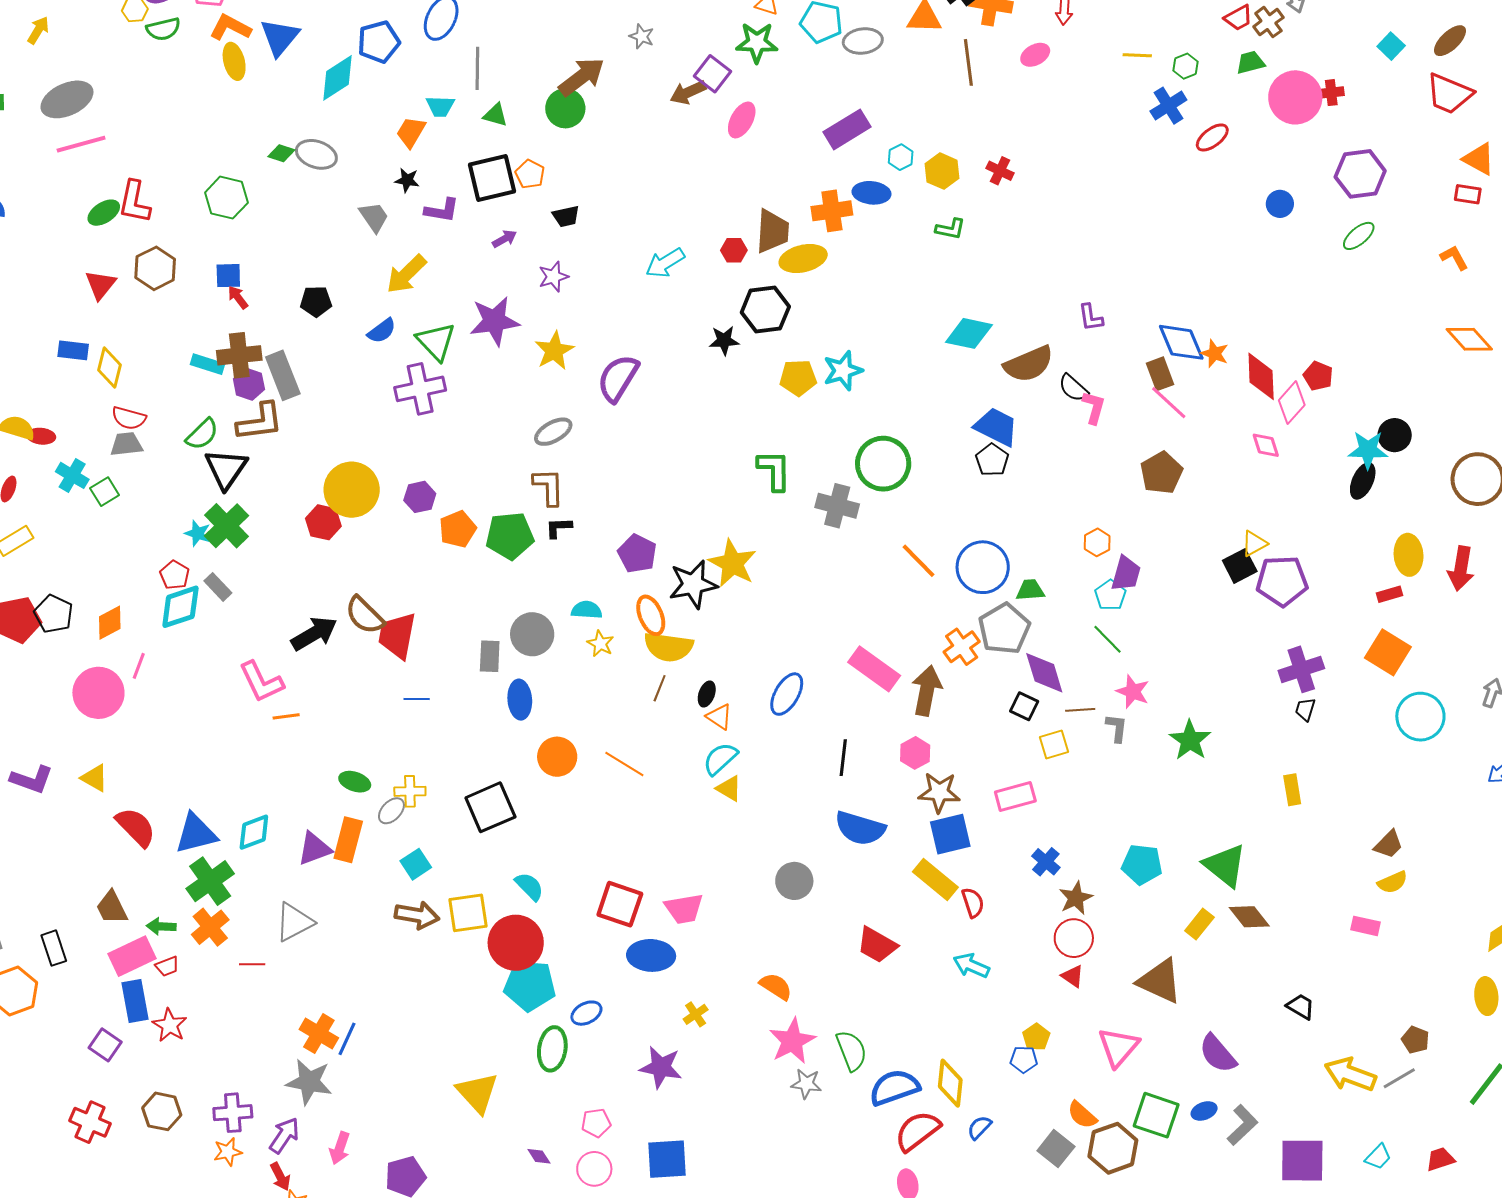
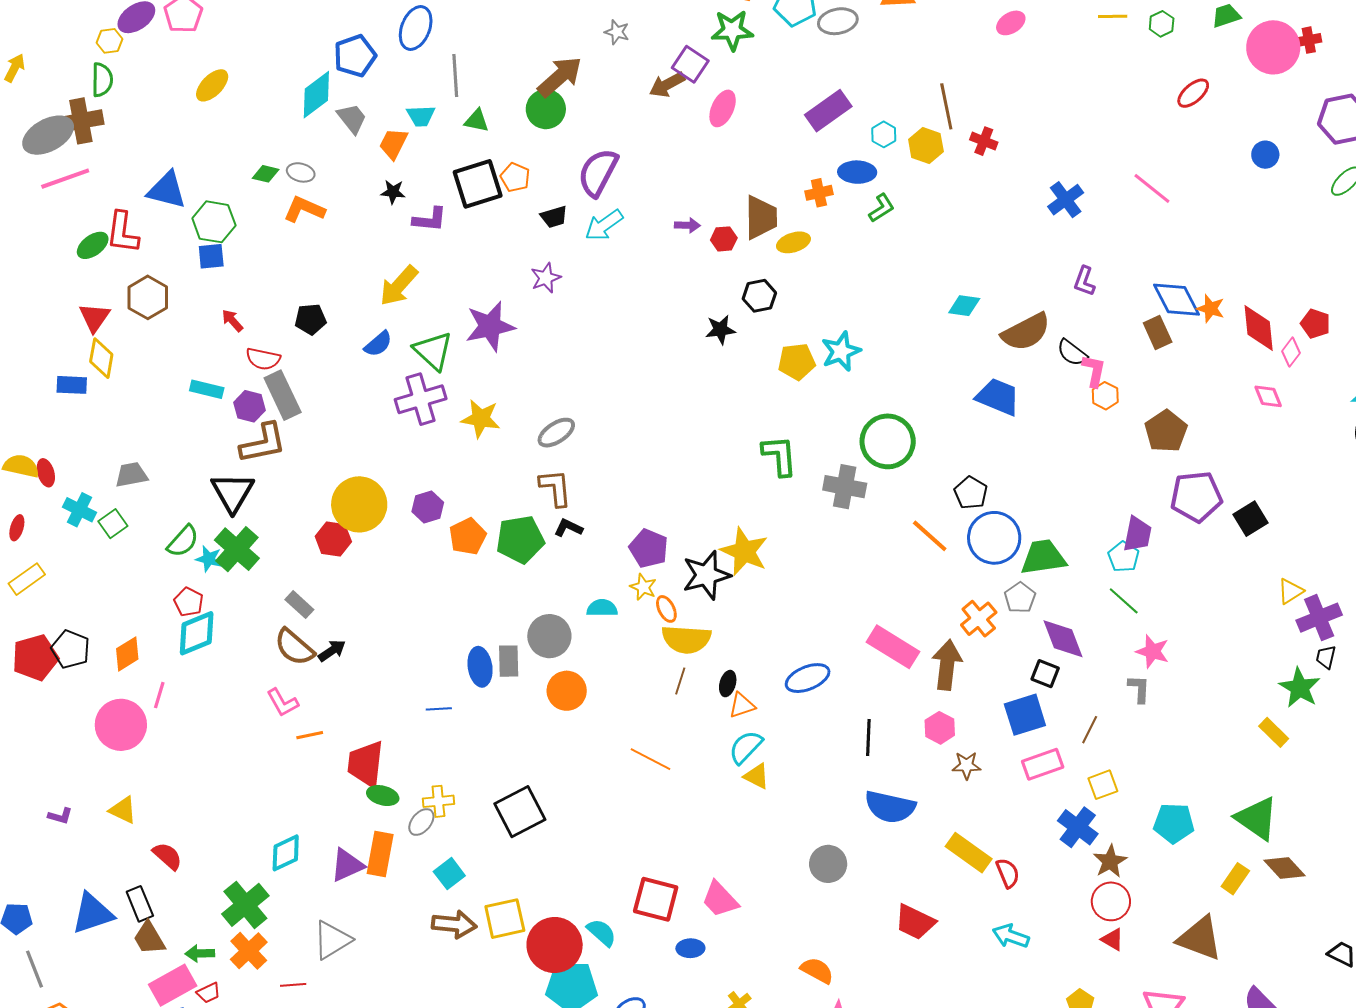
orange L-shape: (230, 27) -> (304, 209), moved
green semicircle: (163, 29) -> (102, 80), moved, turned -72
blue triangle: (280, 37) -> (167, 190), moved, turned -51
yellow ellipse: (234, 61) -> (212, 85), turned 63
brown line: (968, 62) -> (946, 106), moved
blue cross: (1168, 106) -> (1066, 200), moved
gray ellipse: (316, 154) -> (301, 172), size x0.7
orange cross: (832, 211) -> (819, 193), size x0.7
gray trapezoid: (374, 217) -> (352, 118), moved
green L-shape: (950, 229) -> (882, 208), moved, turned -40
purple arrow: (505, 239) -> (687, 225), moved, turned 35
yellow ellipse: (803, 259) -> (793, 242), size x0.7
cyan arrow: (665, 263) -> (604, 225), moved
blue square: (228, 276) -> (211, 256), moved
black hexagon: (765, 309) -> (759, 296), size x0.7
purple L-shape: (1091, 318) -> (1084, 281), turned 32
cyan diamond: (969, 333) -> (964, 306), size x0.7
yellow star: (554, 351) -> (481, 419), moved, turned -30
brown cross: (239, 355) -> (81, 121), moved
yellow diamond: (110, 367) -> (101, 358), moved
purple semicircle: (618, 378) -> (598, 172), moved
pink line: (1169, 403) -> (1152, 188), moved
pink diamond: (1292, 403) -> (1291, 352), size x0.7
red semicircle: (129, 418) -> (263, 359), moved
green semicircle: (202, 434) -> (183, 541), moved
red ellipse: (41, 436) -> (46, 473), turned 72
black pentagon: (992, 460) -> (971, 493), moved
black L-shape: (559, 528) -> (568, 528), turned 32
orange hexagon: (1097, 542) -> (1105, 396), moved
yellow triangle: (1254, 544) -> (1291, 591), moved
purple pentagon: (1282, 581) -> (1196, 497), moved
gray rectangle: (218, 587) -> (299, 605), moved
green trapezoid: (1030, 590) -> (1043, 557), size x1.6
brown semicircle: (365, 615) -> (294, 647), moved
orange ellipse: (651, 615) -> (666, 609), size x0.7
gray pentagon: (1004, 629) -> (1020, 598), size x0.6
black arrow: (314, 634) -> (332, 651), size x0.6
red trapezoid: (397, 636) -> (366, 764), moved
yellow star: (600, 644) -> (643, 587), moved
pink L-shape: (261, 682) -> (283, 703), size x0.7
blue ellipse: (787, 694) -> (808, 678), turned 42
blue ellipse: (520, 700) -> (480, 667), moved
brown line: (1080, 710) -> (1090, 730), moved, turned -56
orange triangle: (719, 717) -> (742, 705), turned -48
green star: (1190, 740) -> (1300, 688), moved
yellow square: (1054, 745) -> (1103, 785), moved
orange circle: (557, 757) -> (567, 691), moved
purple L-shape: (32, 780) -> (60, 816), size x0.6
yellow rectangle: (1292, 790) -> (1274, 732), moved, turned -32
brown star: (939, 792) -> (966, 765), size x0.7
red semicircle: (136, 827) -> (167, 856), size x0.7
blue triangle: (196, 834) -> (93, 913), moved
blue square: (950, 834) -> (1025, 715), moved
blue cross: (1046, 862) -> (1078, 827), size x1.4
cyan semicircle: (529, 886) -> (602, 933), moved
pink trapezoid: (684, 909) -> (720, 899), turned 60
black rectangle: (54, 948) -> (140, 904), moved
blue ellipse: (651, 955) -> (690, 948), size x0.6

